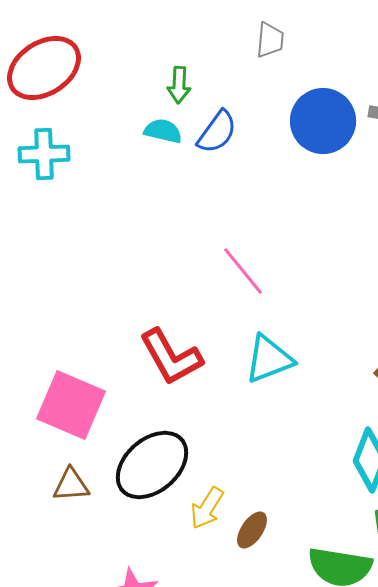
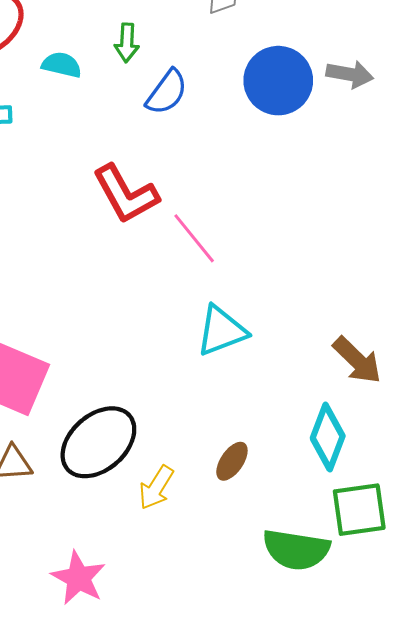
cyan semicircle: (163, 131) -> (62, 65), moved
red L-shape: (171, 357) -> (126, 194), moved
brown ellipse: (252, 530) -> (232, 461), moved

